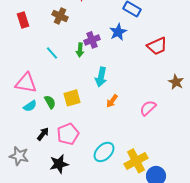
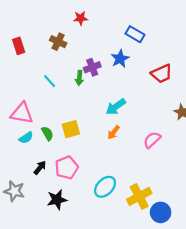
cyan arrow: (101, 77) -> (116, 107), moved, turned 42

